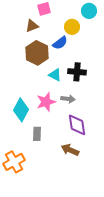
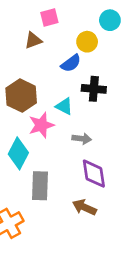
brown hexagon: (37, 53) -> (21, 96), moved
black cross: (77, 72) -> (94, 89), moved
pink star: (46, 102) -> (41, 125), moved
gray rectangle: (37, 134) -> (40, 186), size x1.5

